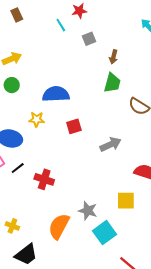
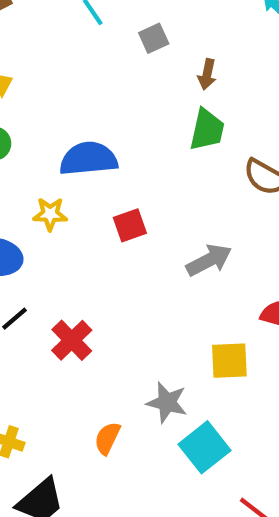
red cross: (44, 179) -> (72, 340), turned 30
yellow square: (126, 201) -> (229, 361), moved
orange semicircle: (59, 226) -> (107, 438), size x0.6

